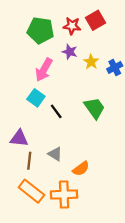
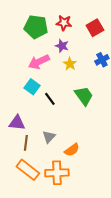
red square: (96, 20) -> (95, 28), moved
yellow star: (91, 62) -> (70, 64), moved
pink arrow: (44, 70) -> (39, 62), turned 35
gray triangle: (55, 154) -> (49, 137), turned 40

